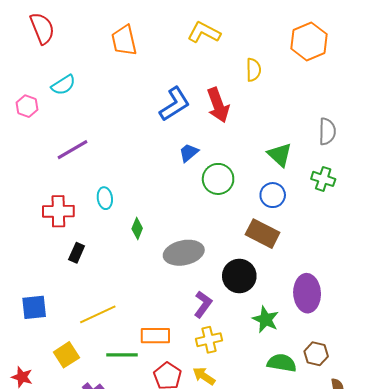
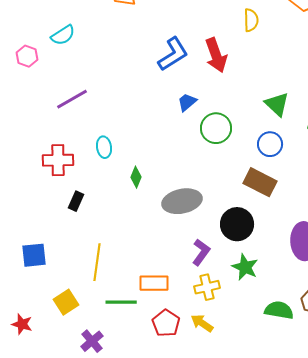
yellow line: (98, 314) -> (97, 262), turned -57
green star: (266, 319) -> (245, 267), moved

